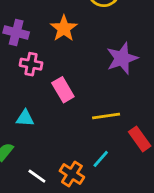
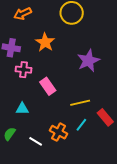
cyan line: (101, 159) -> (81, 125), moved
orange cross: (72, 174) -> (59, 132), moved
white line: (37, 176) -> (36, 141), moved

